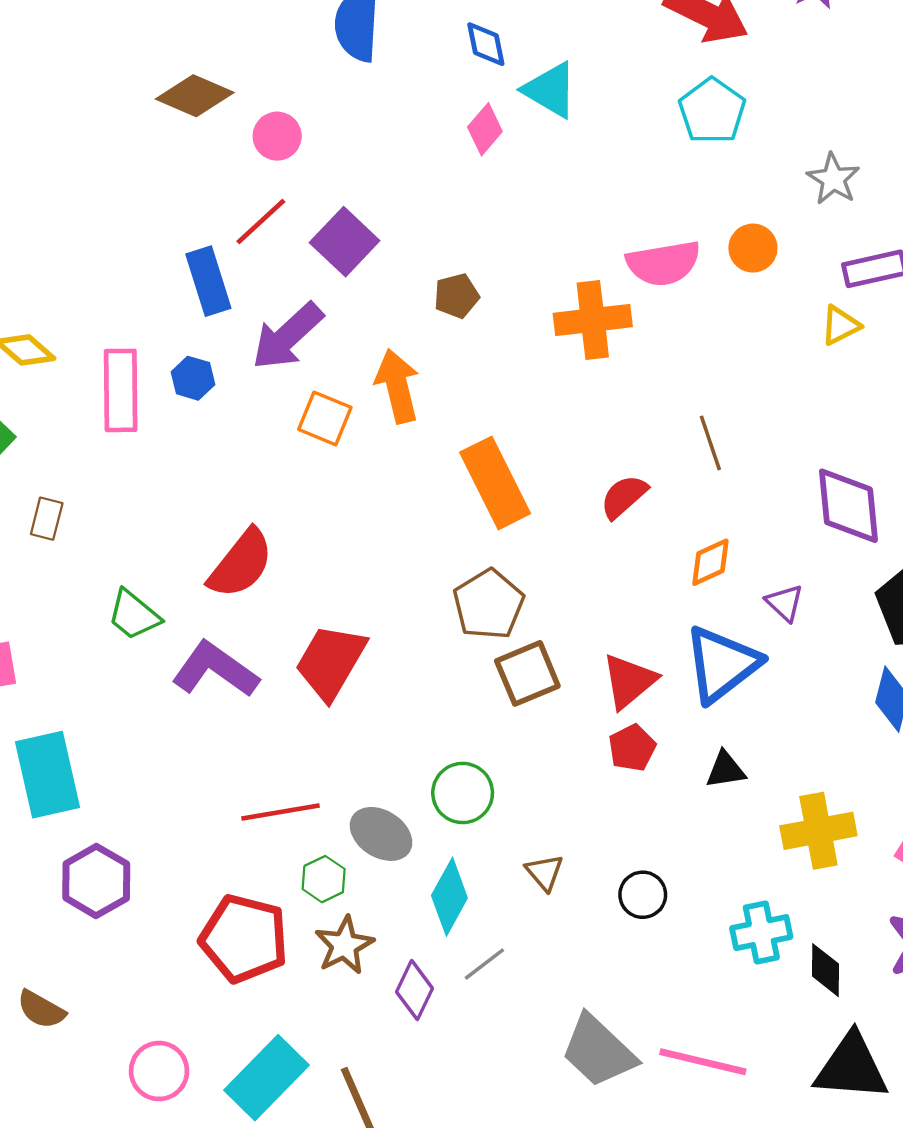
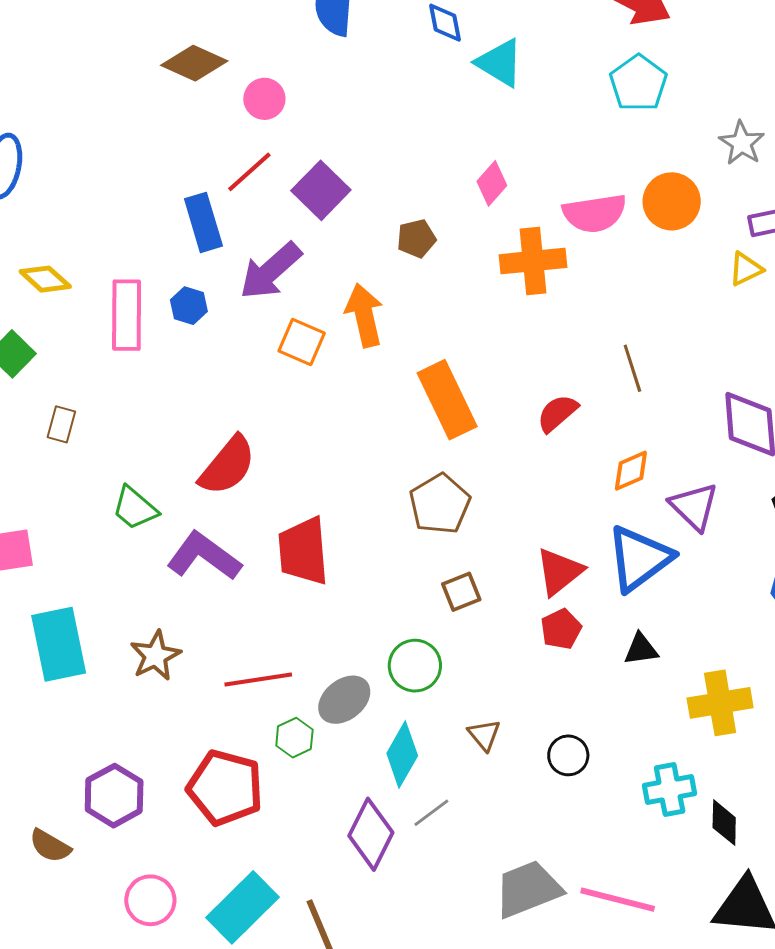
pink diamond: (485, 129) -> (492, 183), moved
orange circle: (753, 248) -> (672, 201), size x1.4
purple triangle: (785, 603) -> (694, 507), size x1.5
red trapezoid: (331, 662) -> (303, 551), turned -36
brown square: (527, 673) -> (461, 592), moved, size x0.7
gray ellipse: (381, 834) -> (344, 700), turned -72
purple hexagon: (96, 881) -> (114, 796), moved
brown star: (344, 945) -> (155, 656), moved
purple diamond: (414, 990) -> (371, 834), size x1.4
gray trapezoid: (598, 1051) -> (528, 889), turned 114

